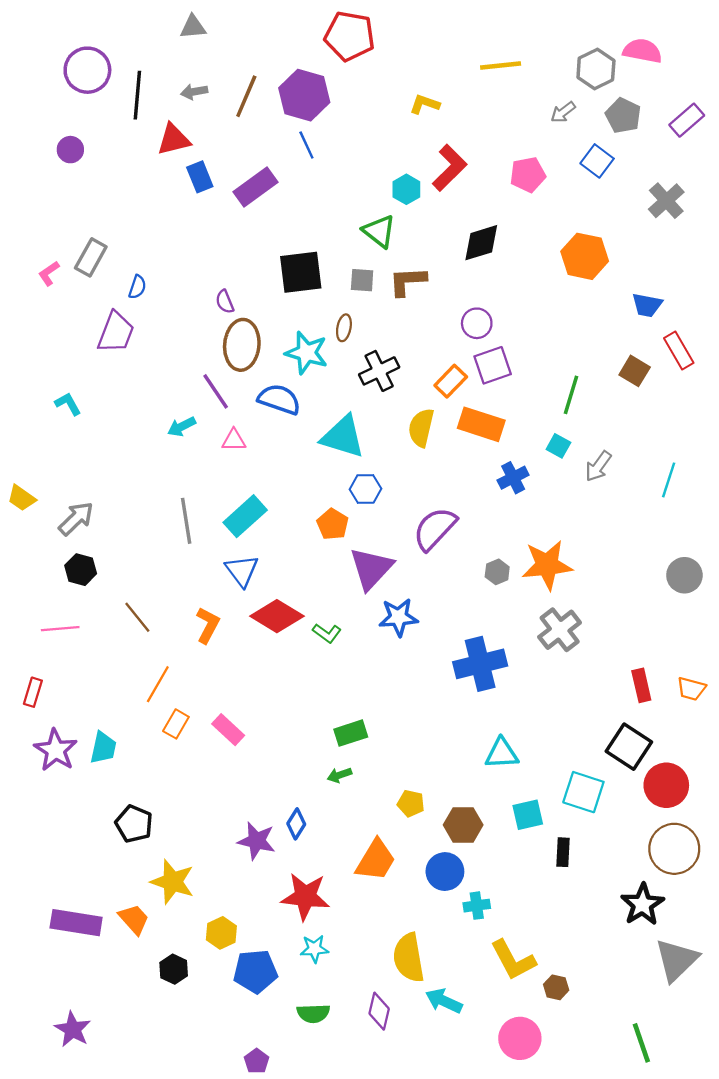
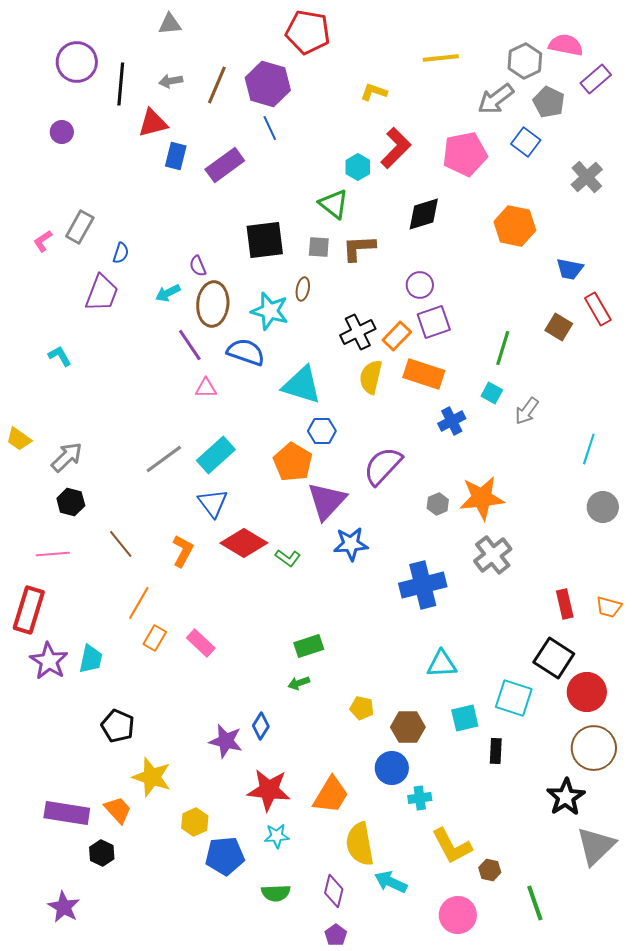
gray arrow: (563, 112) -> (496, 99), size x1.6
purple rectangle: (687, 120) -> (596, 79), moved
pink pentagon: (528, 175) -> (465, 154), size x1.4
blue rectangle: (200, 177) -> (176, 156), turned 36
black cross: (379, 371) -> (358, 332), moved
cyan arrow: (182, 427) -> (168, 293), moved
cyan line: (669, 480) -> (589, 449), moved
gray line: (186, 521) -> (164, 459), turned 63
orange pentagon: (333, 524) -> (293, 462), size x1.4
red rectangle: (33, 692) -> (29, 610), size x1.8
orange trapezoid: (376, 860) -> (331, 795), moved
black hexagon: (174, 969) -> (102, 853), moved
green line: (641, 1043) -> (535, 903), moved
purple pentagon: (257, 1061) -> (336, 935), moved

